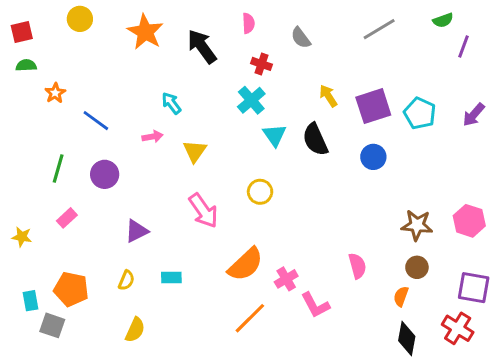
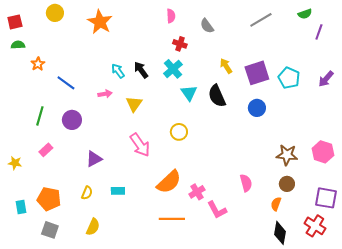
black arrow: (202, 46) -> (141, 70), moved, size x0.7
orange line: (250, 318) -> (172, 219), turned 45
gray square: (52, 325) -> (50, 230), moved

